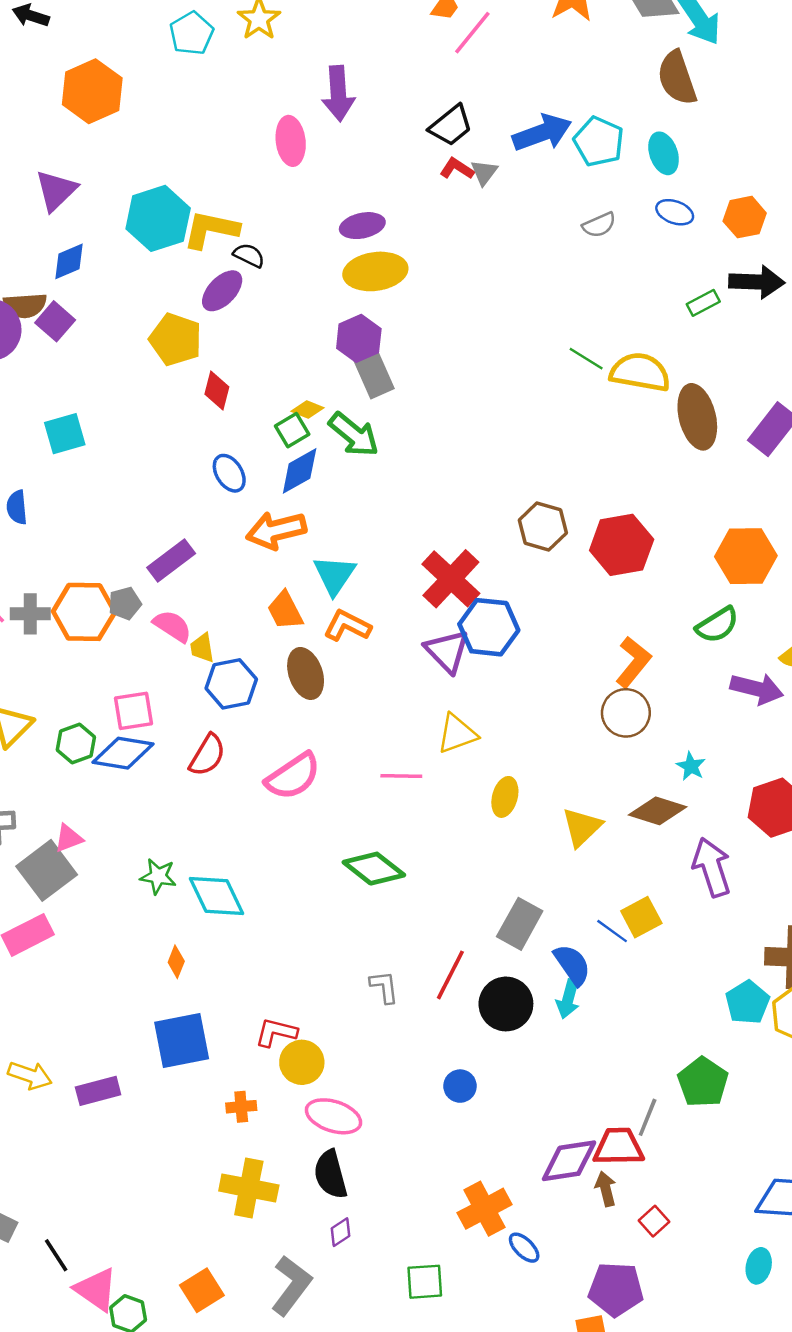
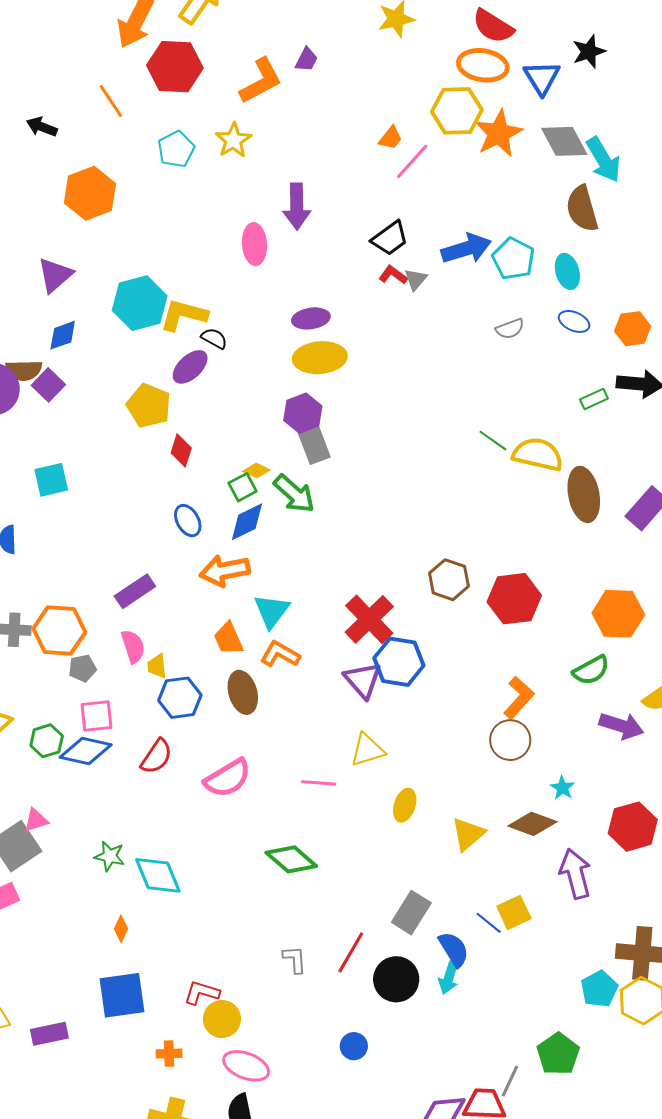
gray pentagon: (125, 603) -> (82, 668), moved
pink semicircle: (172, 626) -> (133, 646), turned 36

